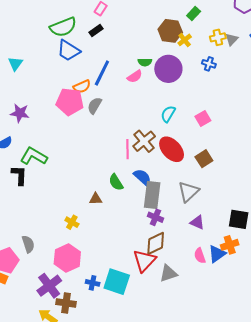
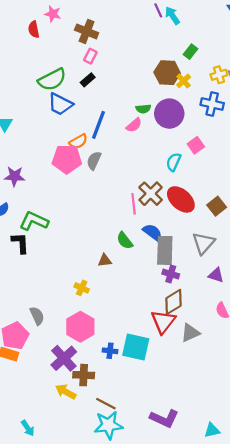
blue cross: (209, 64) -> (212, 104), size x1.5
pink square: (203, 119) -> (196, 145), moved

